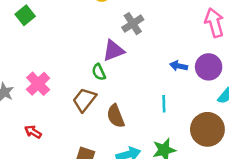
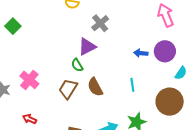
brown semicircle: (116, 116) -> (95, 87), moved

